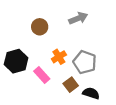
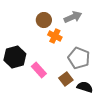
brown circle: (40, 27) -> (44, 20), moved
orange cross: (59, 57) -> (55, 36), moved, turned -32

